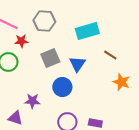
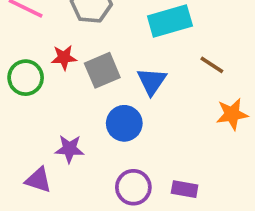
red star: (21, 41) -> (64, 58), moved
orange star: (121, 82) -> (232, 114), turned -30

